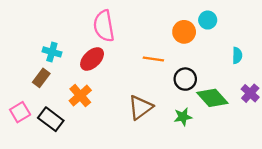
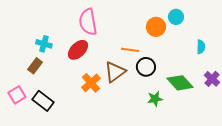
black circle: (185, 79) -> (146, 67), moved
orange cross: (80, 96) -> (91, 83), moved
brown triangle: (140, 107) -> (115, 72), moved

